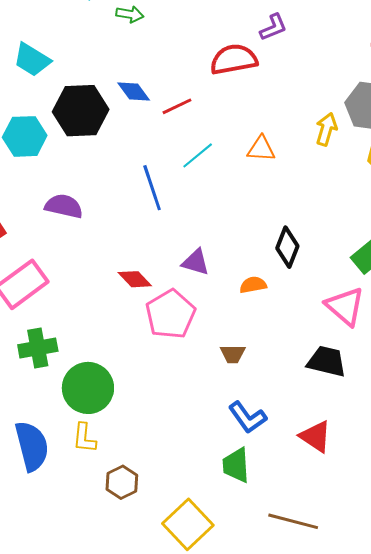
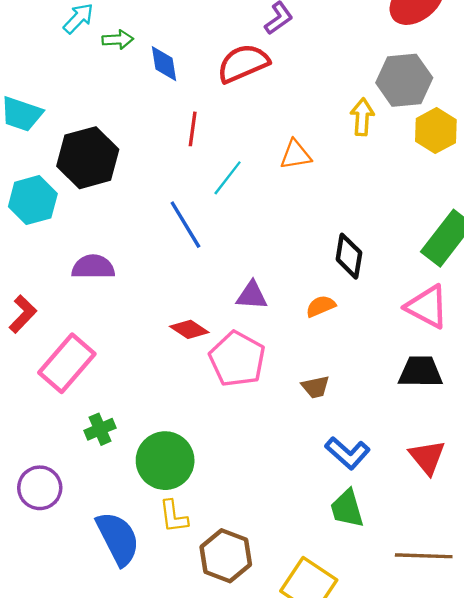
blue diamond: (134, 91) -> (164, 64), moved, turned 40
red line: (177, 106) -> (193, 129), turned -44
green cross: (38, 348) -> (100, 429), size x0.7
red triangle: (316, 437) -> (427, 457), turned 30
brown hexagon: (122, 482) -> (226, 556), size x1.4

